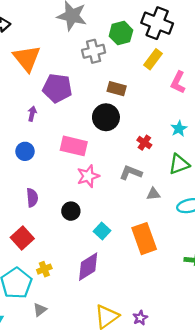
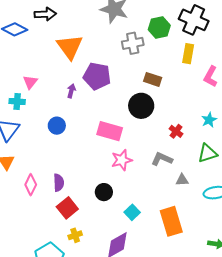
yellow rectangle: (153, 59) -> (188, 54), turned -30
purple arrow: (32, 114) -> (71, 91), moved
blue circle: (25, 151) -> (57, 126), moved
purple semicircle: (32, 198) -> (59, 183), moved
red square: (22, 238) -> (67, 208), moved
yellow cross: (44, 269) -> (75, 235), moved

